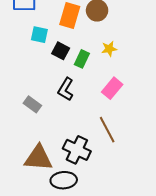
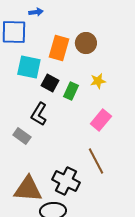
cyan square: (39, 35) -> (29, 67), size x1.4
black L-shape: (66, 89) -> (39, 114), moved

